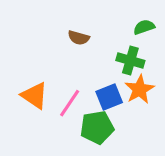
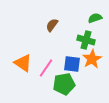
brown semicircle: (79, 38) -> (52, 25), turned 112
blue square: (109, 97) -> (72, 64), turned 30

